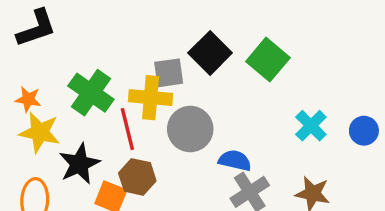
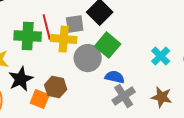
green square: (268, 60) -> (108, 45), moved
green cross: (91, 93) -> (28, 36), turned -32
red line: (127, 129) -> (47, 27), moved

